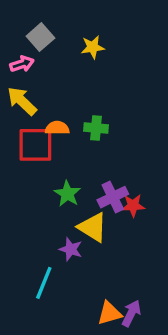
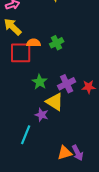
green cross: (96, 128) -> (57, 43), turned -32
red star: (133, 205) -> (89, 87), moved
purple arrow: (131, 313) -> (78, 153), turned 126

